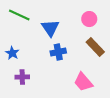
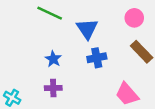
blue star: (12, 53) -> (53, 59), moved

